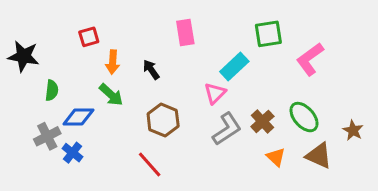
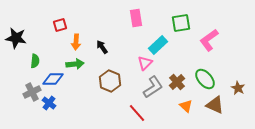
pink rectangle: (185, 32) -> (136, 18), moved
green arrow: (111, 95) -> (75, 64), turned -48
red line: (150, 165) -> (137, 113), moved

